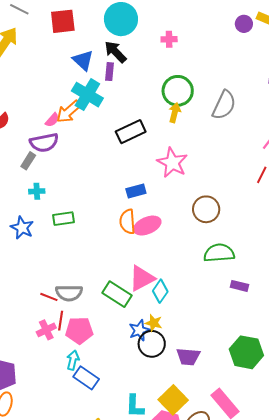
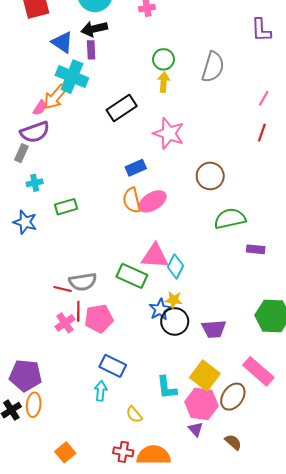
black arrow: (115, 52) -> (94, 29), turned -50
green circle: (178, 91) -> (163, 59), size x0.7
pink triangle: (142, 278) -> (155, 256), turned 40
cyan arrow: (73, 360) -> (101, 391), moved

